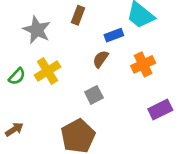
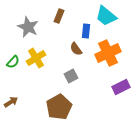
blue rectangle: (114, 35) -> (86, 31), turned -64
brown semicircle: (101, 59) -> (76, 49), turned -72
orange cross: (143, 64) -> (108, 53), size x1.4

